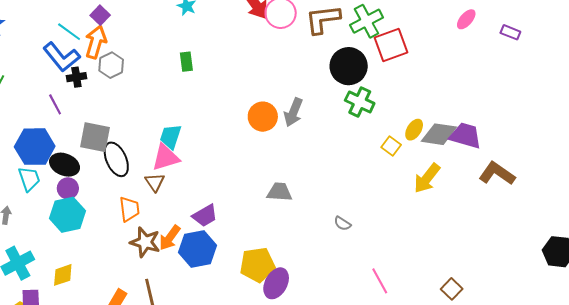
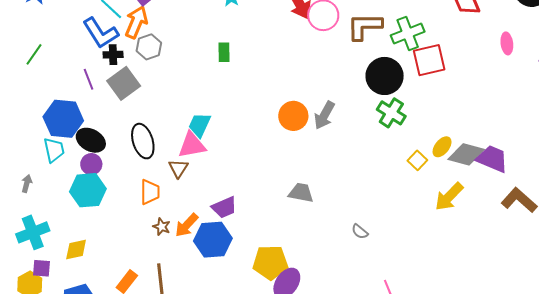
pink ellipse: (466, 19) -> (507, 43), turned -55
gray square: (95, 137) -> (124, 83), moved, turned 36
brown star: (145, 242) -> (162, 227), size x0.6

